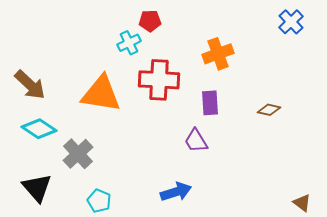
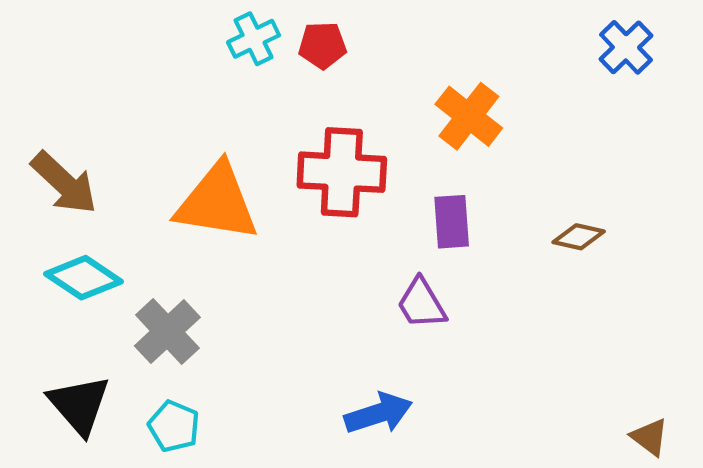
cyan cross: (129, 43) -> (254, 39), moved
orange cross: (218, 54) -> (469, 116), turned -32
cyan pentagon: (99, 201) -> (174, 426), moved

